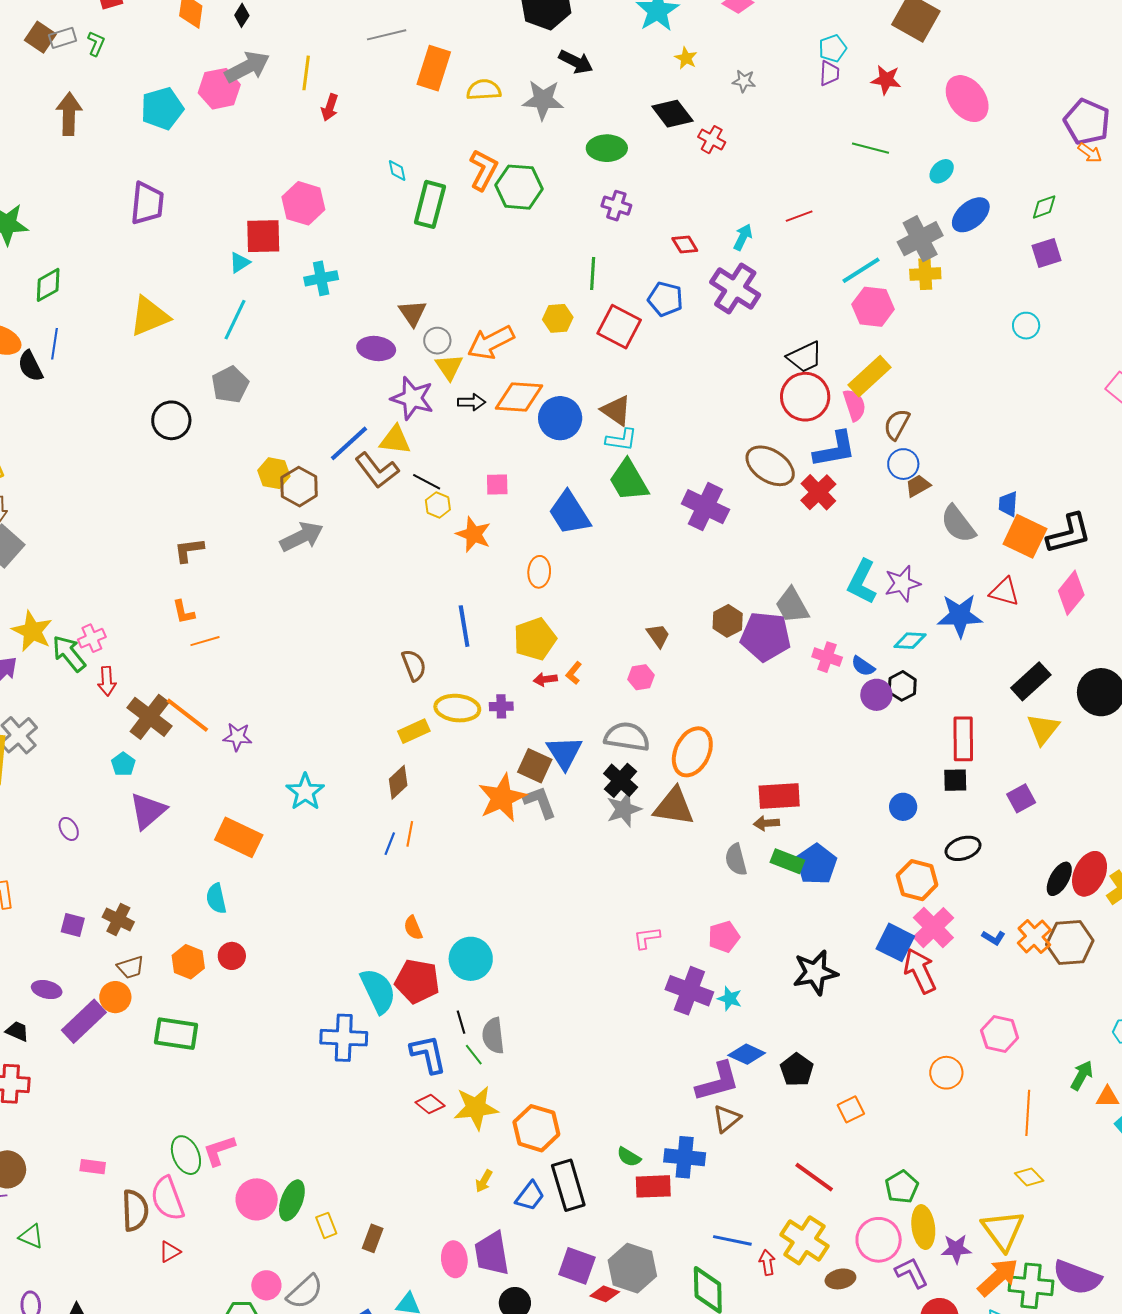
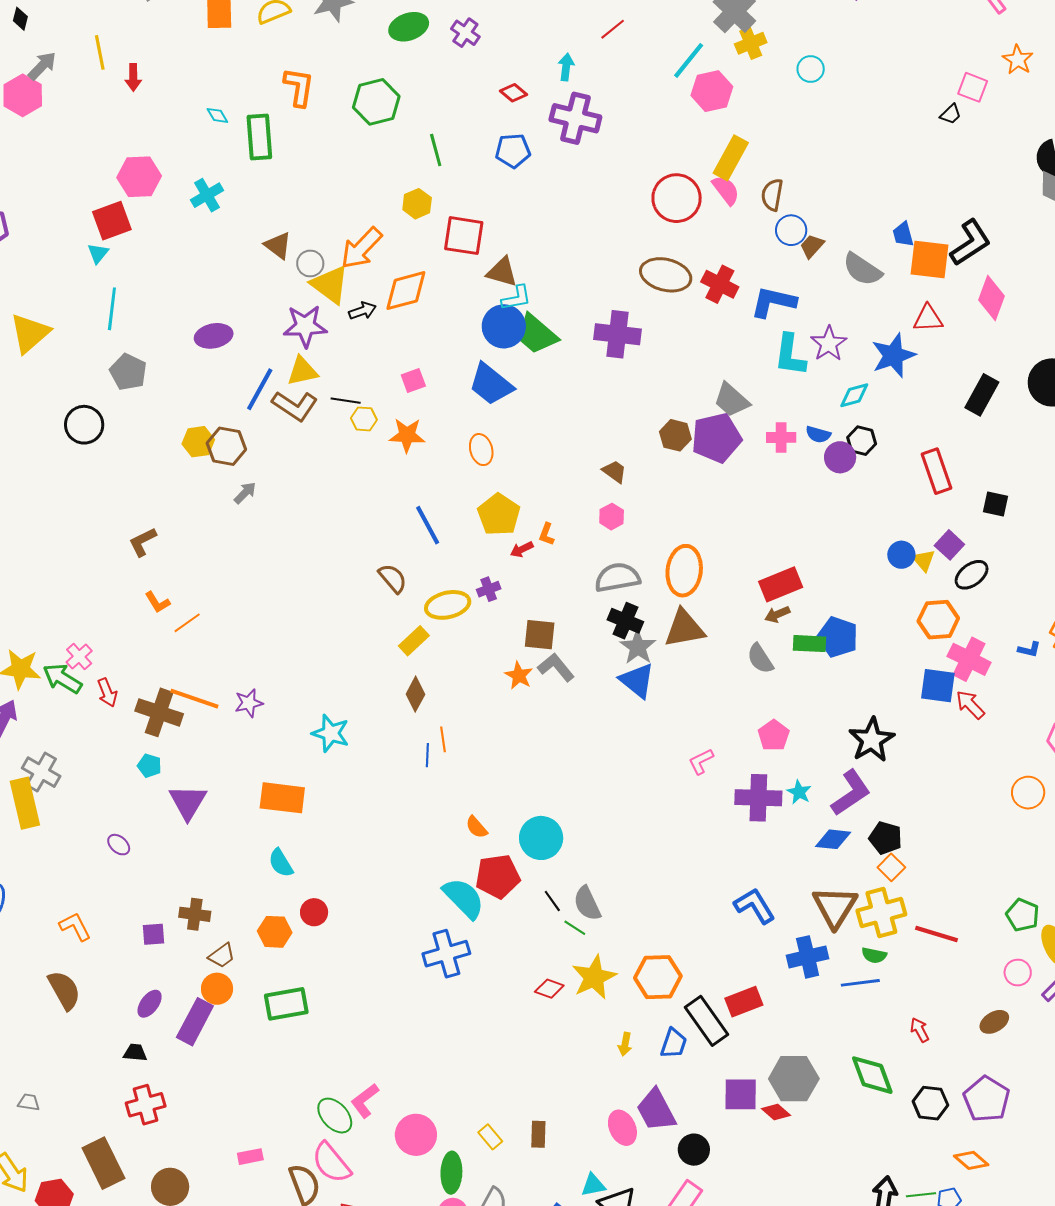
gray arrow: (247, 67) -> (42, 66), size x0.7
green hexagon: (519, 187) -> (376, 102), moved
purple cross: (616, 206) -> (465, 33), moved, turned 36
cyan cross: (321, 278) -> (207, 195), moved
cyan circle: (1026, 326) -> (811, 69), moved
red square: (619, 327) -> (464, 236), moved
purple ellipse: (376, 348) -> (214, 336), moved
black trapezoid: (805, 357) -> (951, 114), moved, size x0.6
yellow triangle: (449, 367) -> (330, 285), size x1.4
blue circle: (560, 418) -> (504, 326), moved
blue L-shape: (835, 449) -> (773, 302), moved, turned -138
gray arrow: (302, 537) -> (245, 493), size x0.6
yellow triangle: (1043, 729) -> (924, 560), moved, size x0.7
blue triangle: (564, 753) -> (637, 681), moved
black square: (955, 780) -> (996, 504), moved, turned 32
orange star: (502, 798) -> (519, 675), size x0.6
purple square: (1021, 798) -> (949, 545), moved
red arrow: (920, 971) -> (970, 705), size x0.7
purple ellipse: (47, 990) -> (150, 1004), turned -48
cyan star: (730, 999) -> (799, 792), turned 30
blue L-shape: (428, 1054) -> (755, 906), moved
purple L-shape: (718, 1082) -> (851, 793), moved
orange square: (851, 1109) -> (891, 867), moved
brown triangle: (727, 1119) -> (835, 907), size x1.6
green semicircle: (629, 1157) -> (874, 955), moved
red rectangle: (653, 1186) -> (744, 1002), moved
green ellipse: (292, 1200) -> (451, 1173), moved
blue line: (732, 1240) -> (860, 983), moved
yellow cross: (804, 1240) -> (881, 913), moved, turned -30
pink circle: (879, 1240) -> (1018, 973), size x0.6
red diamond: (605, 1294) -> (776, 1112), turned 40

